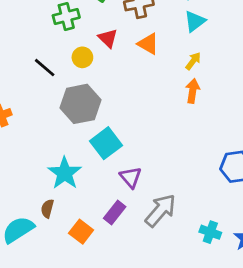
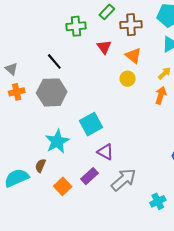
yellow circle: (82, 57) -> (128, 79), moved
gray hexagon: (81, 104) -> (52, 92), moved
purple triangle: (131, 177) -> (105, 152), turned -30
cyan cross: (210, 232) -> (158, 201), turned 35

